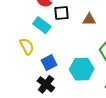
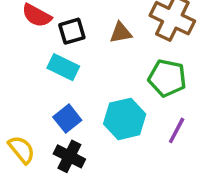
cyan rectangle: (42, 25) -> (63, 67), moved
yellow semicircle: (27, 46) -> (22, 150), moved

